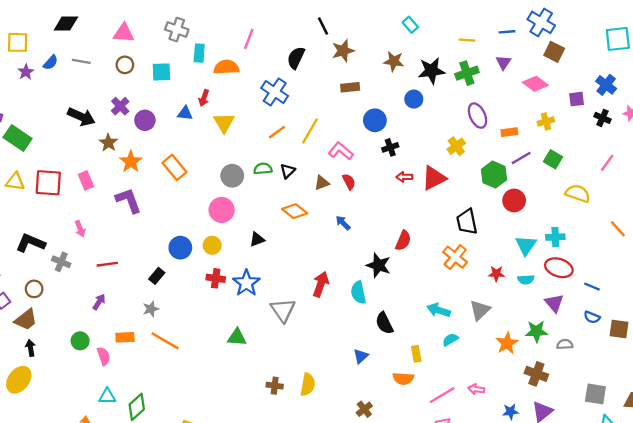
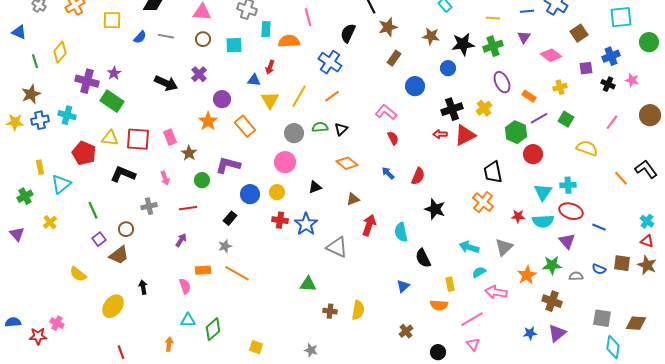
pink line: (249, 39) -> (308, 17), turned -36
brown square: (554, 52) -> (579, 33), moved, turned 30
purple star: (26, 72) -> (114, 73), moved
blue cross: (606, 85) -> (611, 56), turned 30
brown rectangle: (350, 87) -> (394, 58), turned -49
purple circle: (145, 120) -> (222, 99), moved
yellow triangle: (224, 123) -> (270, 100), moved
yellow line: (310, 131) -> (299, 96), moved
orange rectangle: (509, 132) -> (529, 96), turned 40
brown star: (108, 143) -> (189, 153), moved
black cross: (390, 147) -> (452, 109), moved, size x1.5
brown triangle: (322, 183) -> (353, 199), moved
purple L-shape: (128, 200) -> (228, 165), moved, turned -55
red semicircle: (403, 241) -> (418, 176), moved
black L-shape: (31, 243) -> (123, 174), moved
gray cross: (61, 262) -> (149, 206), turned -35
black star: (378, 265) -> (435, 209), moved
cyan semicircle: (526, 279) -> (543, 221), size x1.5
gray triangle: (283, 310) -> (337, 247), turned -30
blue semicircle: (592, 317) -> (599, 269), moved
green triangle: (237, 337) -> (308, 284), moved
green circle: (80, 341) -> (202, 180), moved
black arrow: (31, 348) -> (143, 287), moved
pink arrow: (476, 389) -> (496, 292), moved, size x1.5

